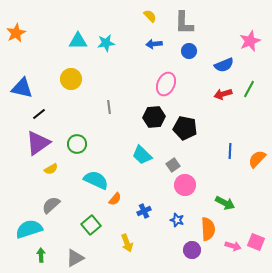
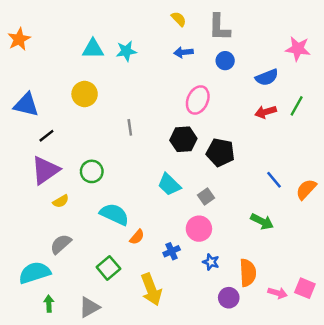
pink star: (250, 41) -> (298, 49), turned 30
blue line: (230, 151) -> (274, 180), turned -42
pink circle: (185, 185) -> (199, 229), moved
green arrow: (225, 203) -> (262, 221), moved
yellow arrow: (127, 243) -> (151, 289), size x1.5

